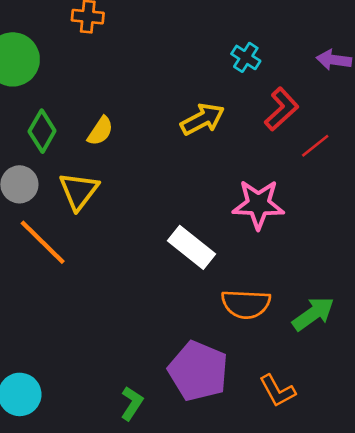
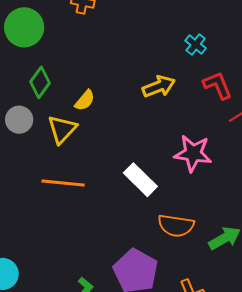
red L-shape: (282, 109) -> (218, 85), turned -76
yellow semicircle: (100, 131) -> (85, 100), moved
orange line: (43, 242) -> (63, 183), moved, turned -45

